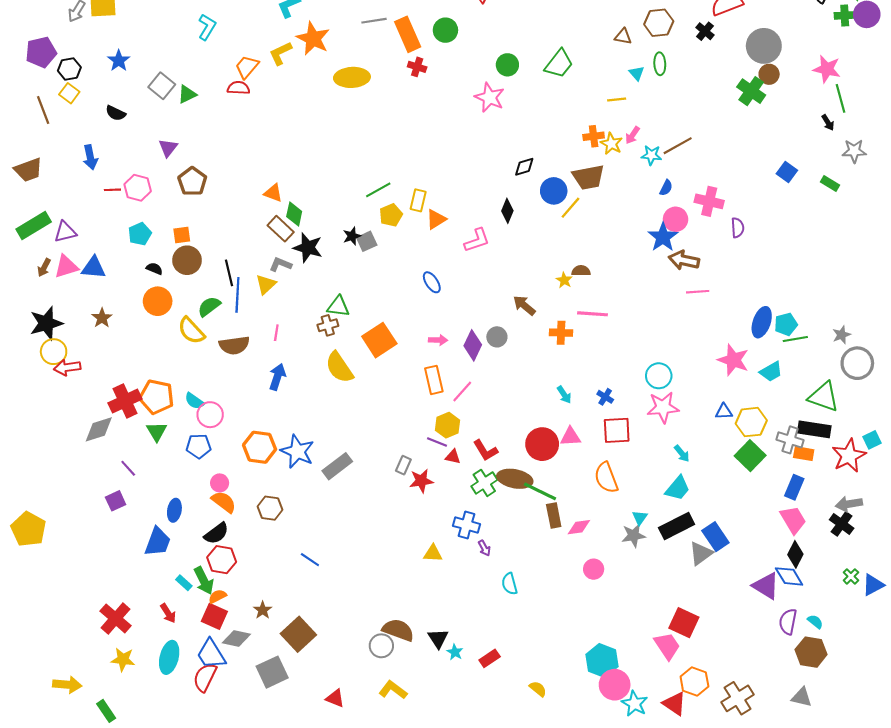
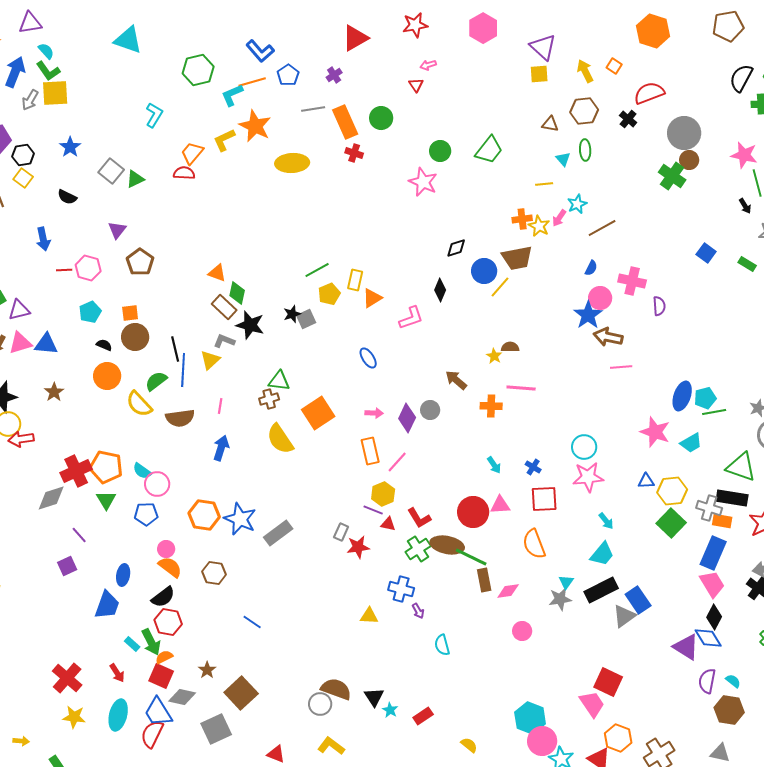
cyan star: (651, 155) -> (577, 204), moved, turned -30
blue rectangle: (794, 487) -> (713, 553), size x1.4
yellow arrow: (67, 685) -> (21, 741), size x0.6

